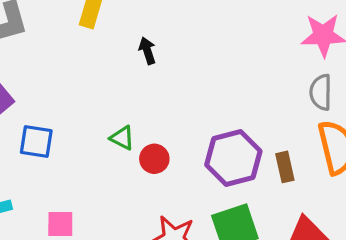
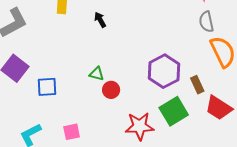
red circle: (154, 159) -> (111, 90), moved
brown rectangle: (285, 167) -> (197, 85), moved

